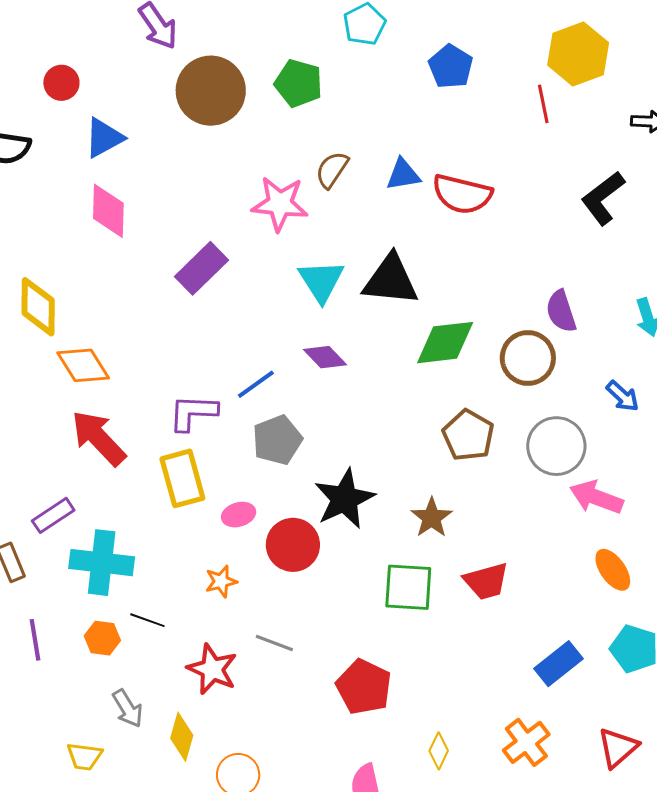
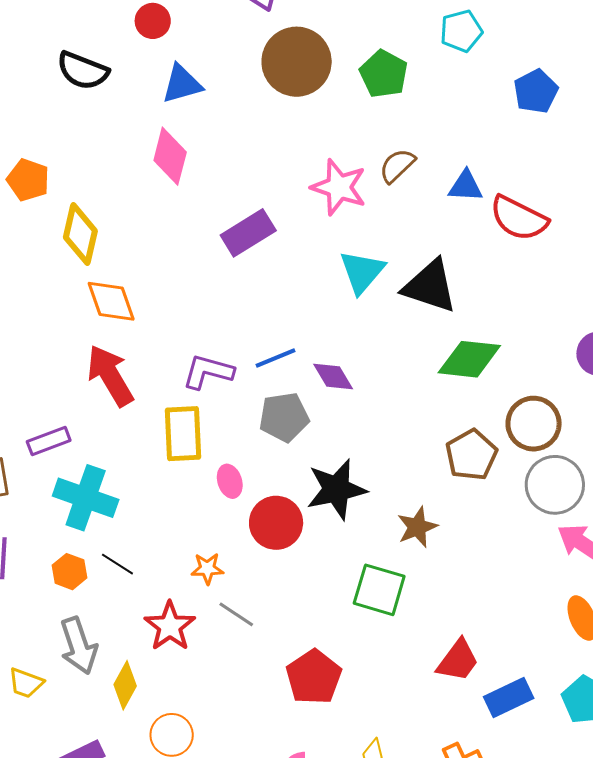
purple diamond: (325, 357) -> (333, 376), moved
brown circle: (528, 358) -> (534, 424), moved
pink ellipse: (239, 515) -> (230, 481), turned 76
orange star: (221, 581) -> (207, 569), moved
red trapezoid: (486, 581) -> (458, 660), moved, turned -51
gray arrow: (128, 708) -> (79, 646), size x1.4

